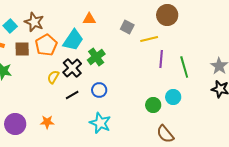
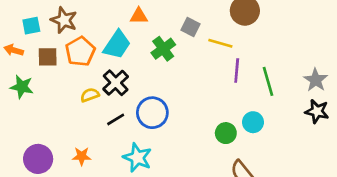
cyan square: (10, 26) -> (31, 26), turned 32
yellow line: (149, 39) -> (220, 43), turned 30
green cross: (96, 57) -> (163, 49), moved
yellow semicircle: (53, 77) -> (90, 95), turned 40
blue circle: (99, 90) -> (152, 113), size x1.5
cyan star: (100, 123) -> (137, 158), moved

